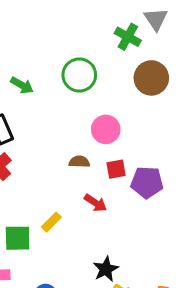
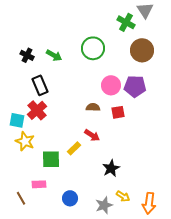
purple pentagon: (147, 182) -> (135, 86), moved
red arrow: (95, 203) -> (92, 135), moved
black star: (106, 269) -> (111, 168), moved

